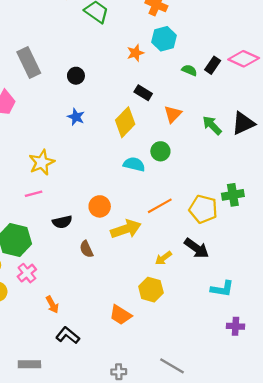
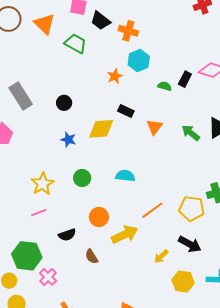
yellow diamond: (125, 122) -> (101, 129), moved, turned 48
green circle: (160, 151) -> (82, 178), moved
pink cross: (27, 273) -> (48, 277), moved
yellow hexagon: (151, 290) -> (183, 282), moved

